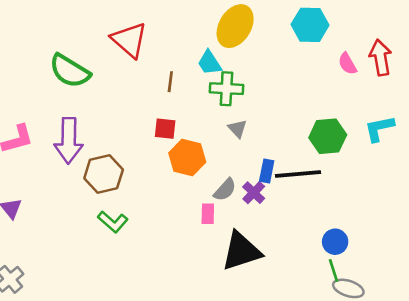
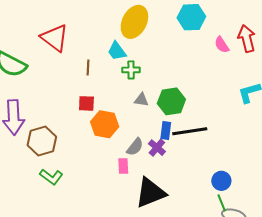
green cross: (226, 89) -> (131, 70), size x0.7
gray triangle: (237, 129) -> (141, 100), turned -35
green hexagon: (328, 136) -> (171, 101), moved

